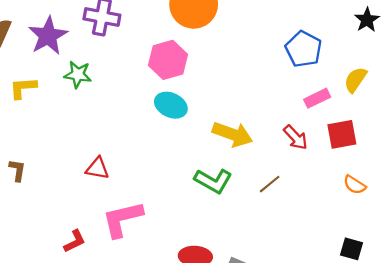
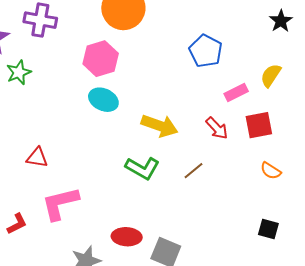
blue pentagon: (304, 49) -> (206, 51), moved
green star: (78, 74) -> (19, 72), turned -30

